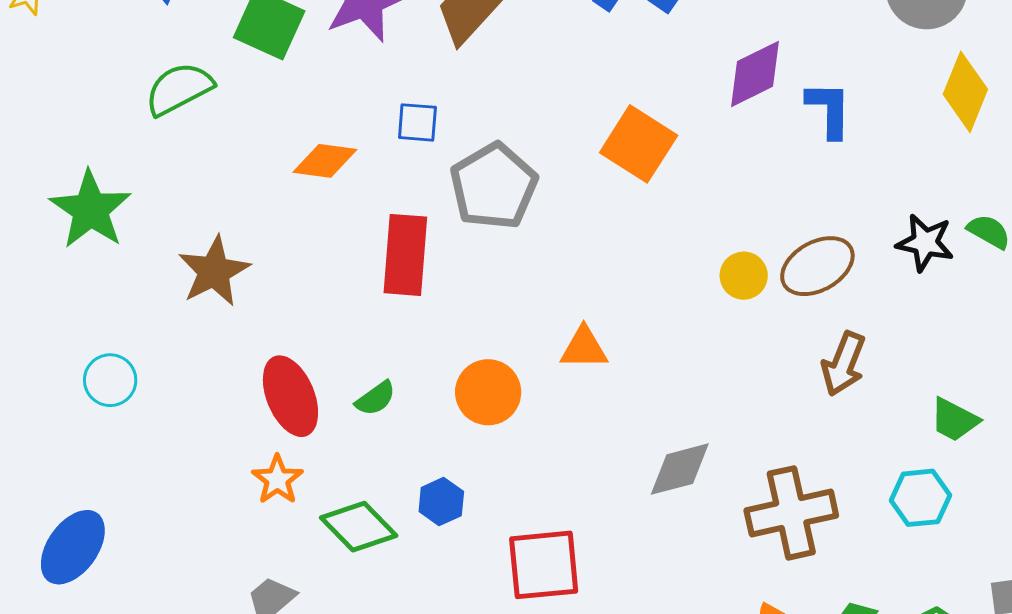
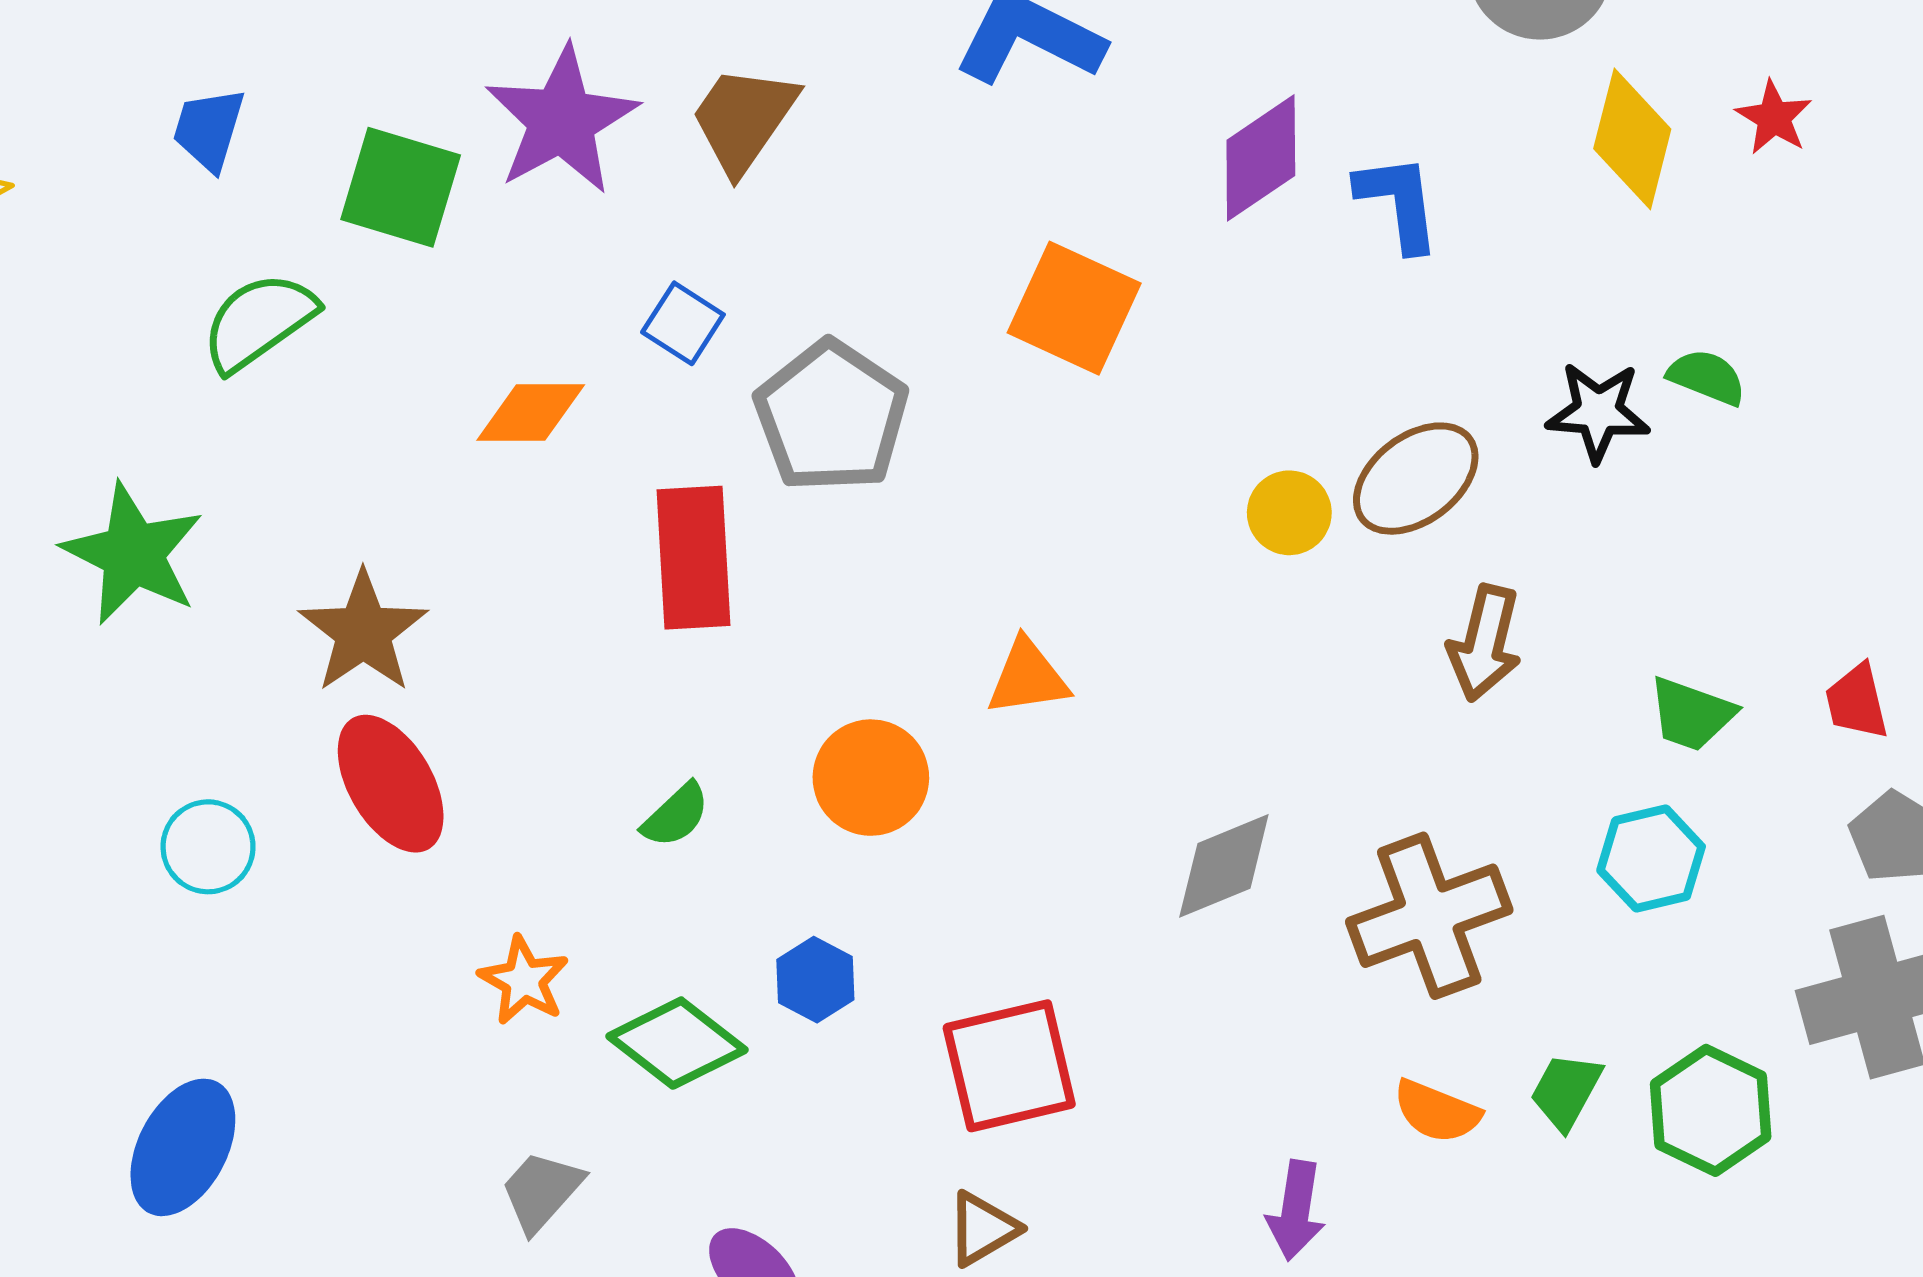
blue square: (417, 122) -> (683, 323), turned 36
red ellipse: (290, 396) -> (391, 784), moved

